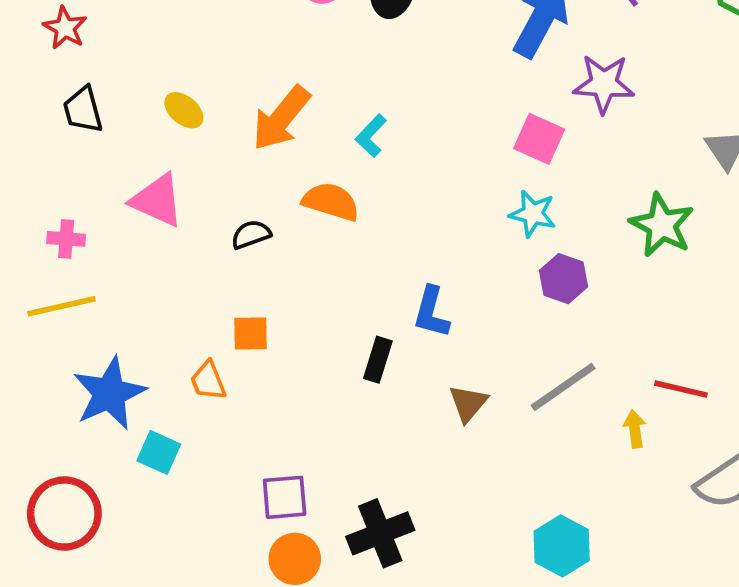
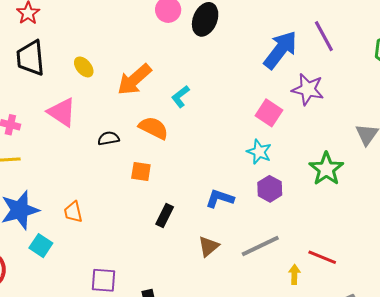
black trapezoid: (83, 110) -> (30, 58), size x1.4
blue L-shape: (431, 312) -> (220, 199), moved, turned 84
orange square: (250, 333) -> (141, 172), moved

